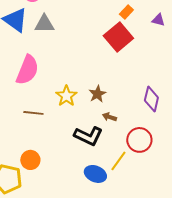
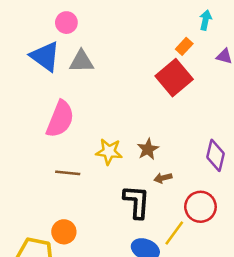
yellow star: (66, 96) -> (109, 152), turned -30
brown arrow: (109, 117) -> (163, 178), turned -32
black L-shape: (88, 136) -> (137, 202), turned -112

